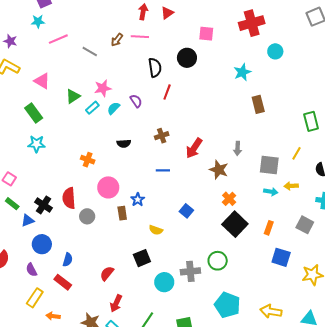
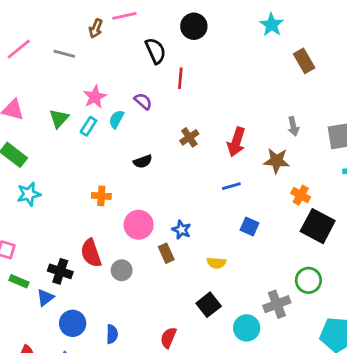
blue line: (163, 170) -> (231, 186), moved

